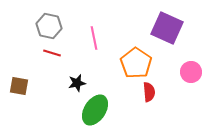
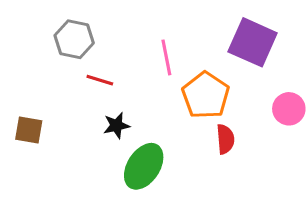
pink line: (94, 38) -> (166, 57), moved
red line: (52, 53) -> (100, 80), moved

